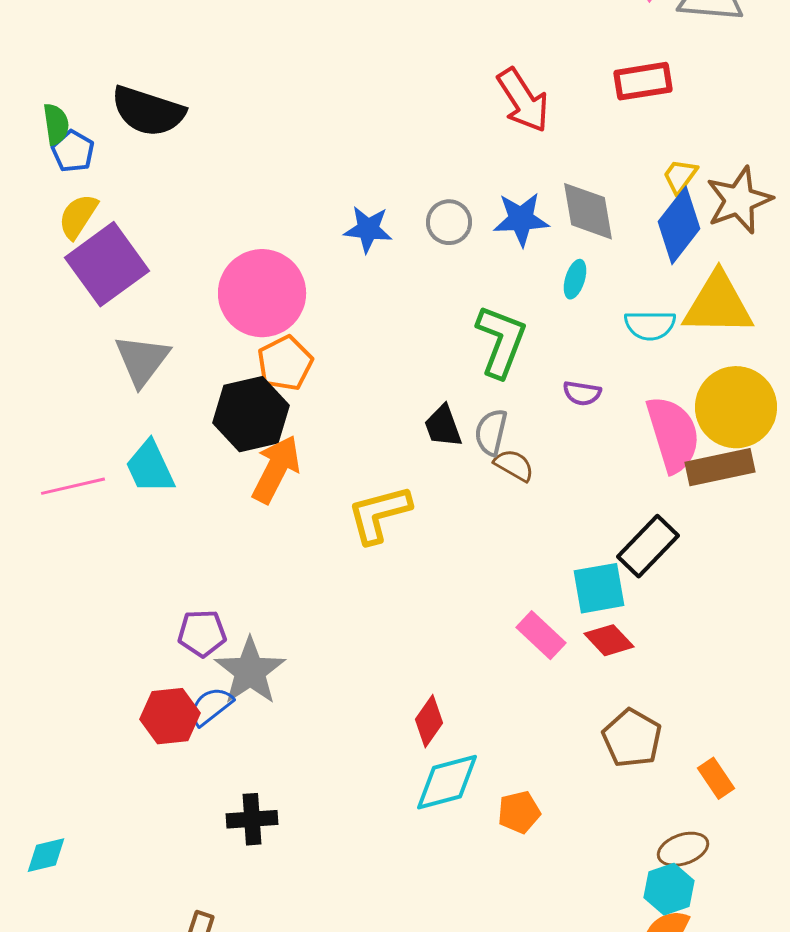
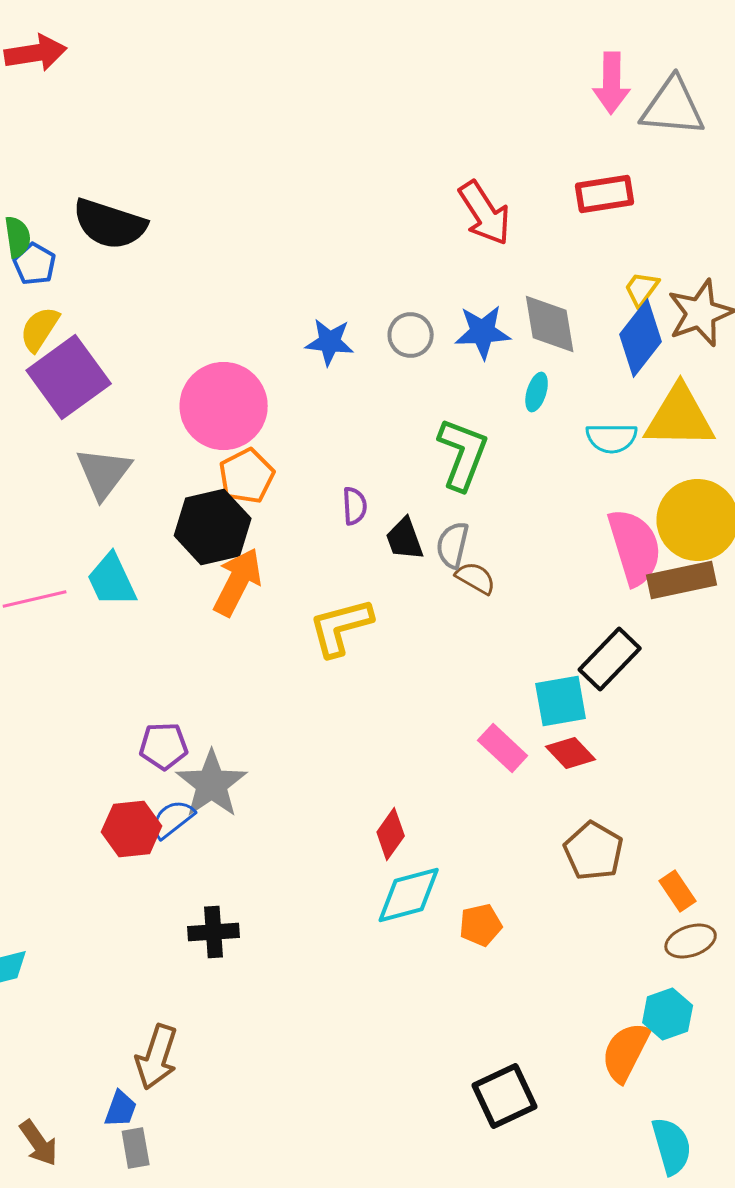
purple semicircle: (582, 393) -> (355, 506), moved, turned -102
brown ellipse: (683, 849) -> (691, 941), moved
cyan hexagon: (669, 889) -> (668, 1014), moved

